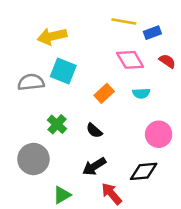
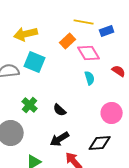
red semicircle: (167, 61) -> (119, 71), moved
orange rectangle: (104, 93) -> (68, 41), moved
cyan semicircle: (141, 93) -> (90, 78), moved, turned -104

